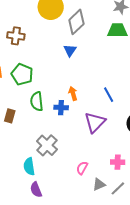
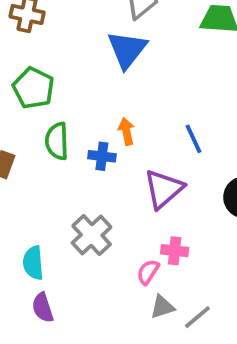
blue triangle: (70, 50) -> (127, 50), size x1.6
gray cross: (47, 145) -> (92, 235), moved
pink cross: (118, 162) -> (175, 251), moved
pink semicircle: (82, 168) -> (148, 272), moved

